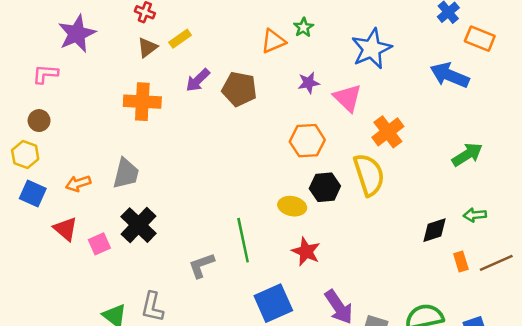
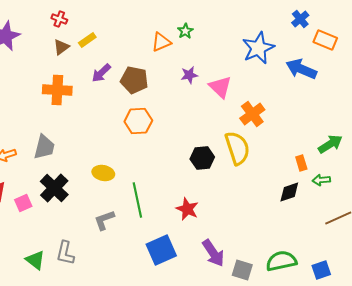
blue star: (371, 49) -> (258, 48), moved
orange hexagon: (307, 141) -> (138, 121), moved
green arrow: (467, 155) -> (330, 144), moved
yellow ellipse: (292, 206) -> (103, 173), moved
orange rectangle: (461, 262) -> (301, 163), moved

